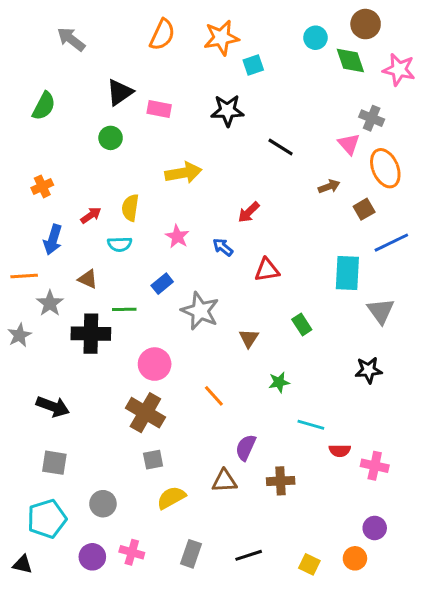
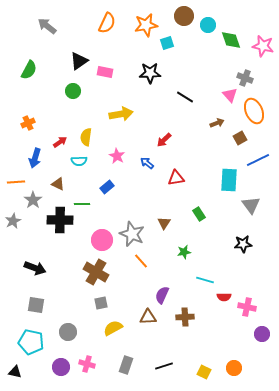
brown circle: (366, 24) -> (184, 16), moved
gray star: (200, 311) -> (132, 234), moved
cyan pentagon: (47, 519) -> (31, 342), turned 30
purple circle: (375, 528) -> (262, 334), moved

